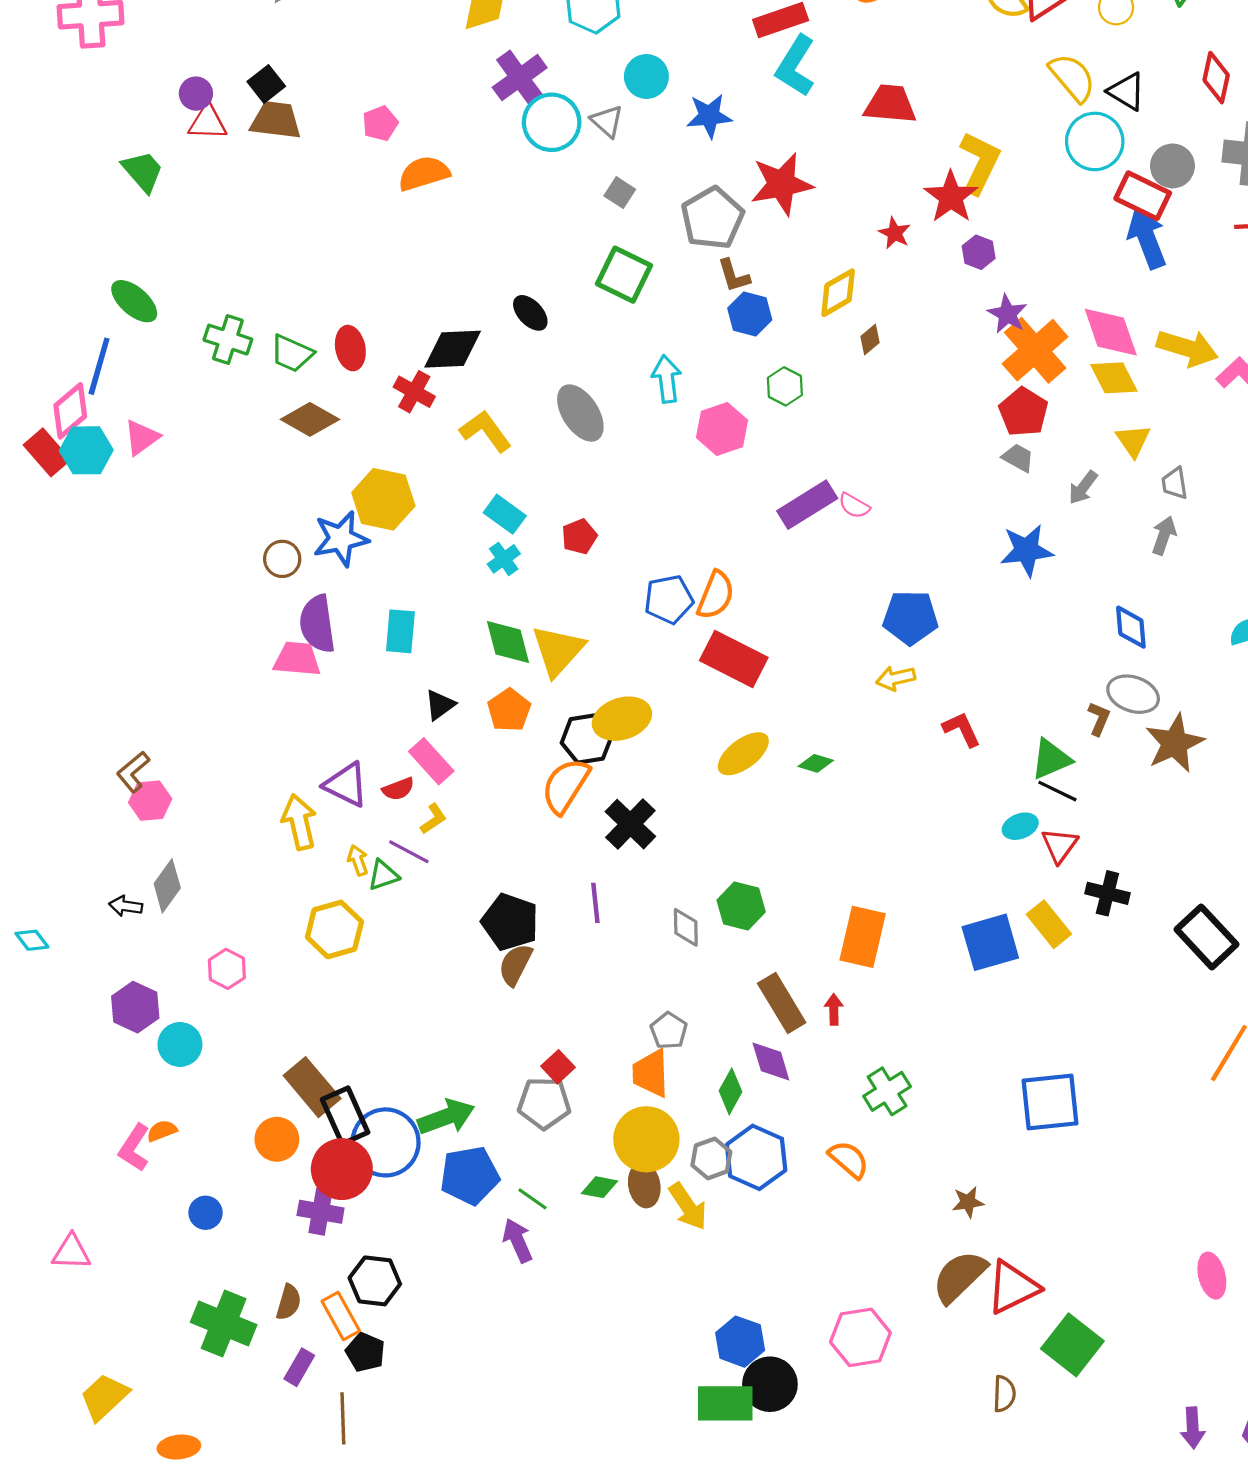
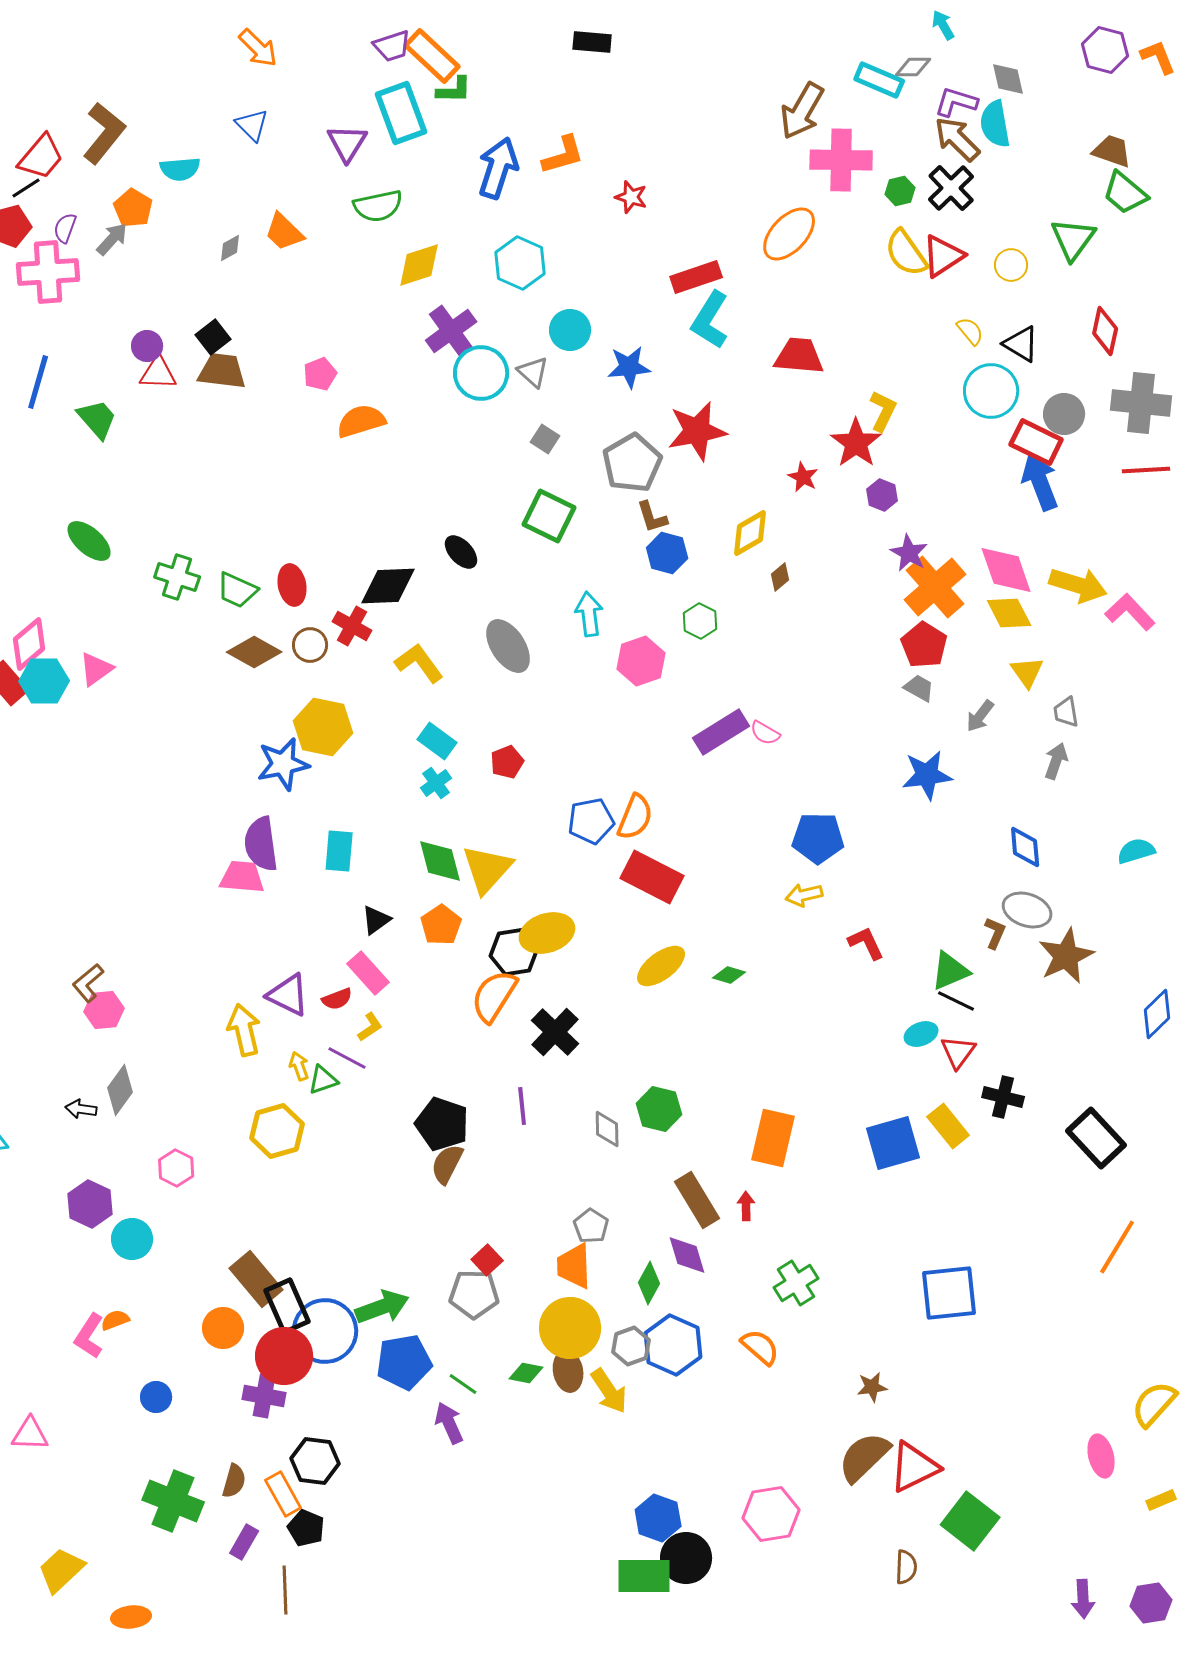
yellow semicircle: (1072, 78) -> (970, 331), size x0.6
yellow L-shape: (980, 163) -> (883, 411), size x0.7
blue line: (99, 366) -> (38, 382), moved
brown circle: (282, 559) -> (310, 645), moved

